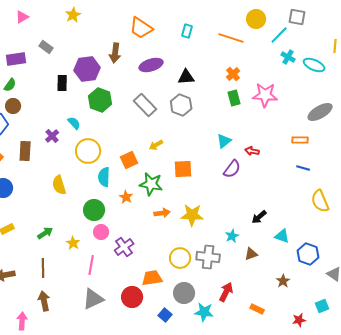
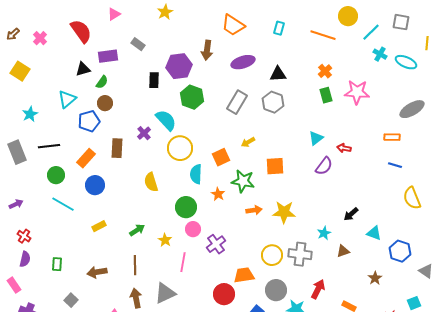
gray square: (297, 17) -> (401, 22), moved
gray rectangle: (145, 105) -> (237, 102), turned 75
cyan semicircle: (74, 123) -> (166, 120), size x1.6
gray triangle: (93, 299) -> (165, 293), moved

